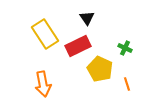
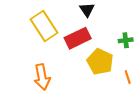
green cross: (125, 48) -> (126, 40), turned -32

